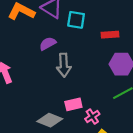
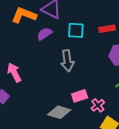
cyan square: (76, 20) -> (76, 30), moved
purple semicircle: (48, 44) -> (44, 34), moved

